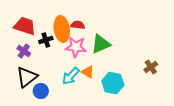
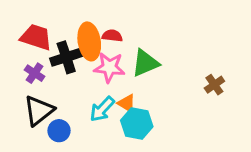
black cross: (46, 40) -> (66, 57), size x1.5
brown cross: (151, 67) -> (214, 85), moved
cyan hexagon: (113, 83) -> (137, 123), moved

